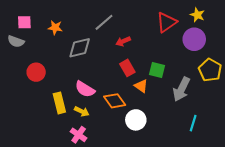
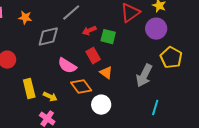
green square: (157, 70) -> (108, 37), moved
pink semicircle: (85, 89) -> (67, 66), moved

